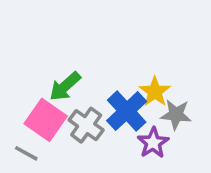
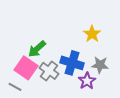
yellow star: (155, 92) -> (92, 34), moved
blue cross: (127, 111) -> (72, 63), turned -30

